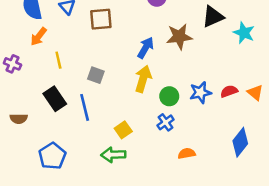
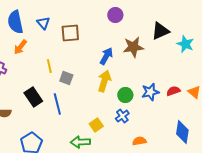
yellow line: (58, 60) -> (49, 66), moved
yellow square: (123, 130) -> (96, 125), moved
blue diamond: (240, 142) -> (182, 132), turned -30

